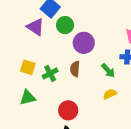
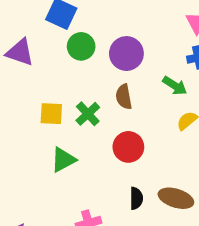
green circle: (65, 25) -> (81, 46), moved
purple triangle: (35, 27) -> (20, 52), moved
red circle: (68, 110) -> (128, 147), moved

